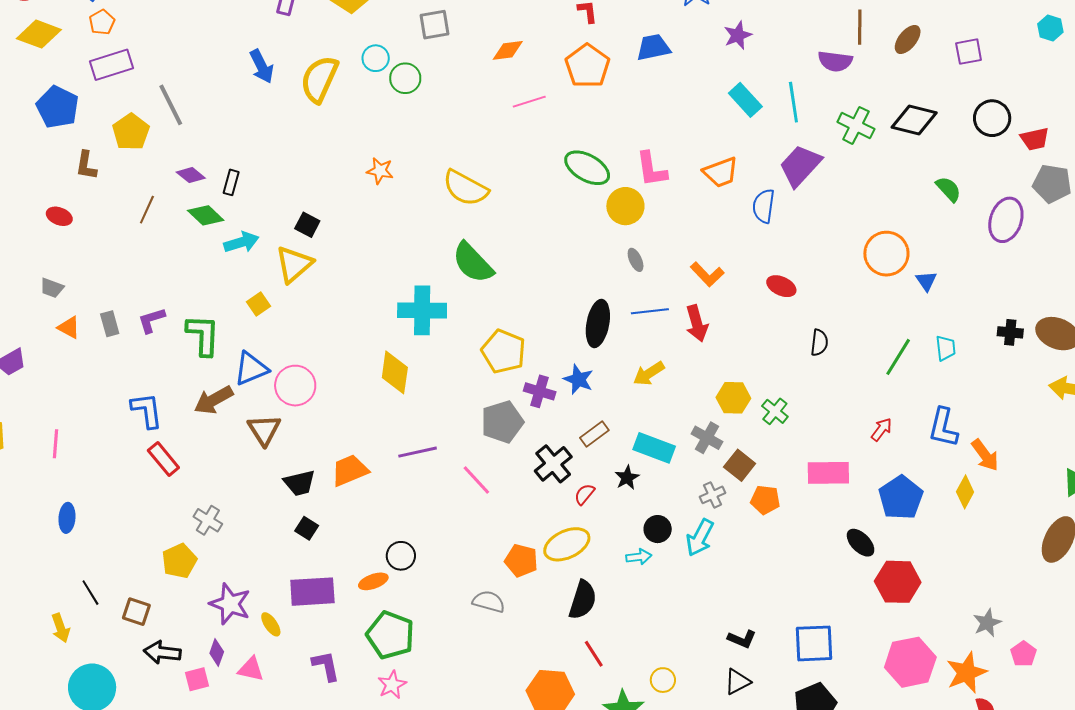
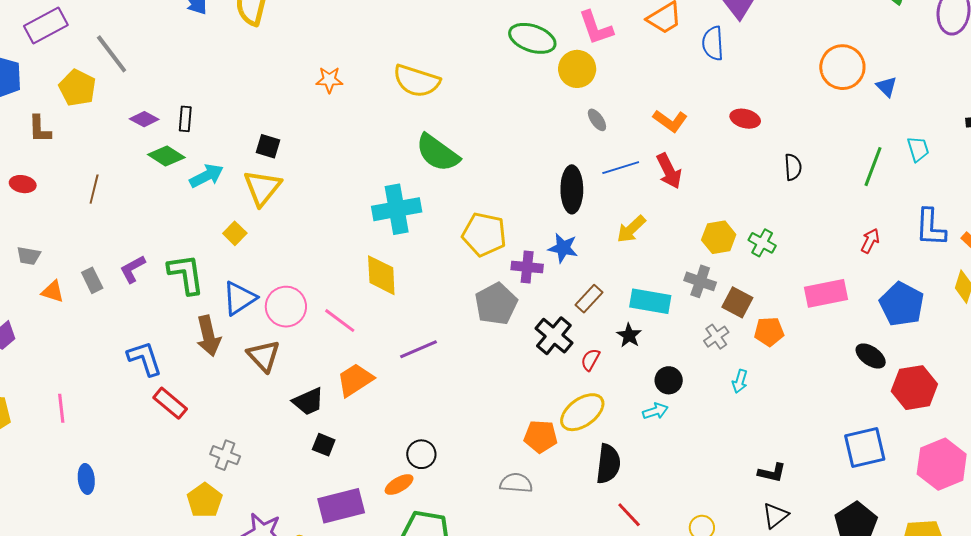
brown line: (147, 210) -> (94, 189), moved
brown arrow: (214, 400) -> (208, 336), turned -63
pink line: (476, 480) -> (340, 321), moved
cyan arrow: (700, 538) -> (740, 381), moved, size x0.6
blue square: (814, 643) -> (865, 447), moved

